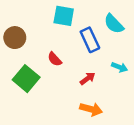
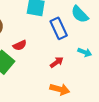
red semicircle: (55, 59) -> (20, 45), moved, turned -72

